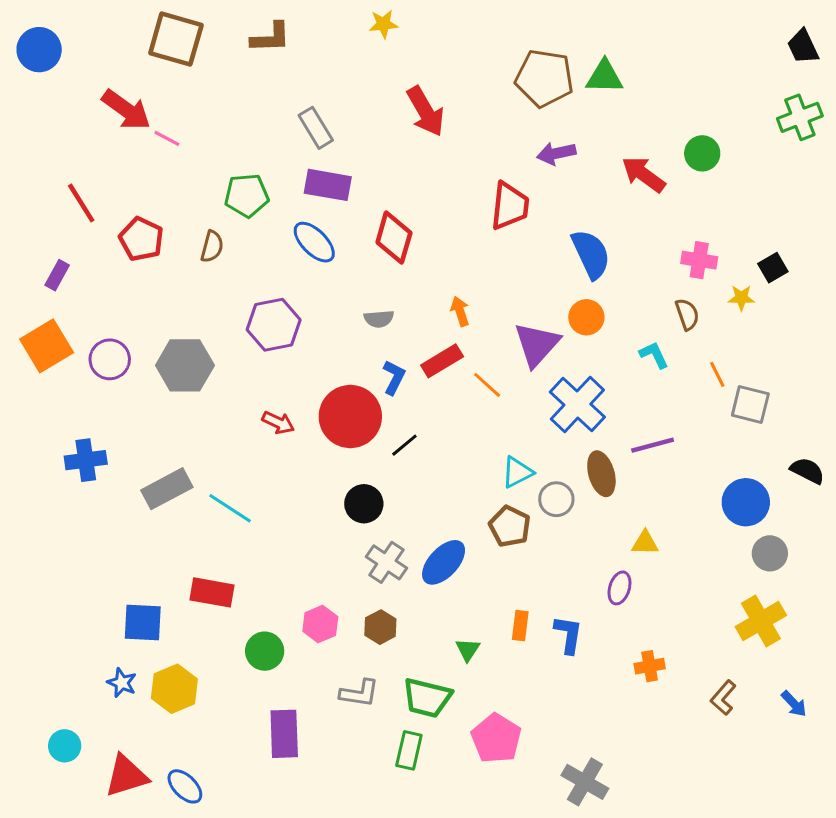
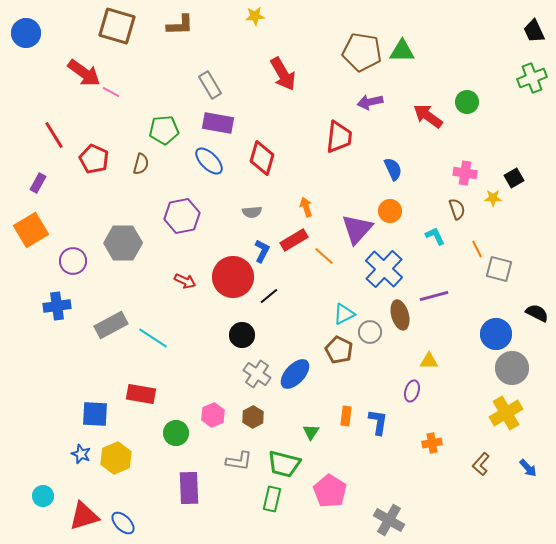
blue semicircle: (591, 254) -> (393, 169), size x0.7
purple circle: (110, 359) -> (73, 261), moved
gray circle: (770, 553) -> (512, 368), size x1.4

